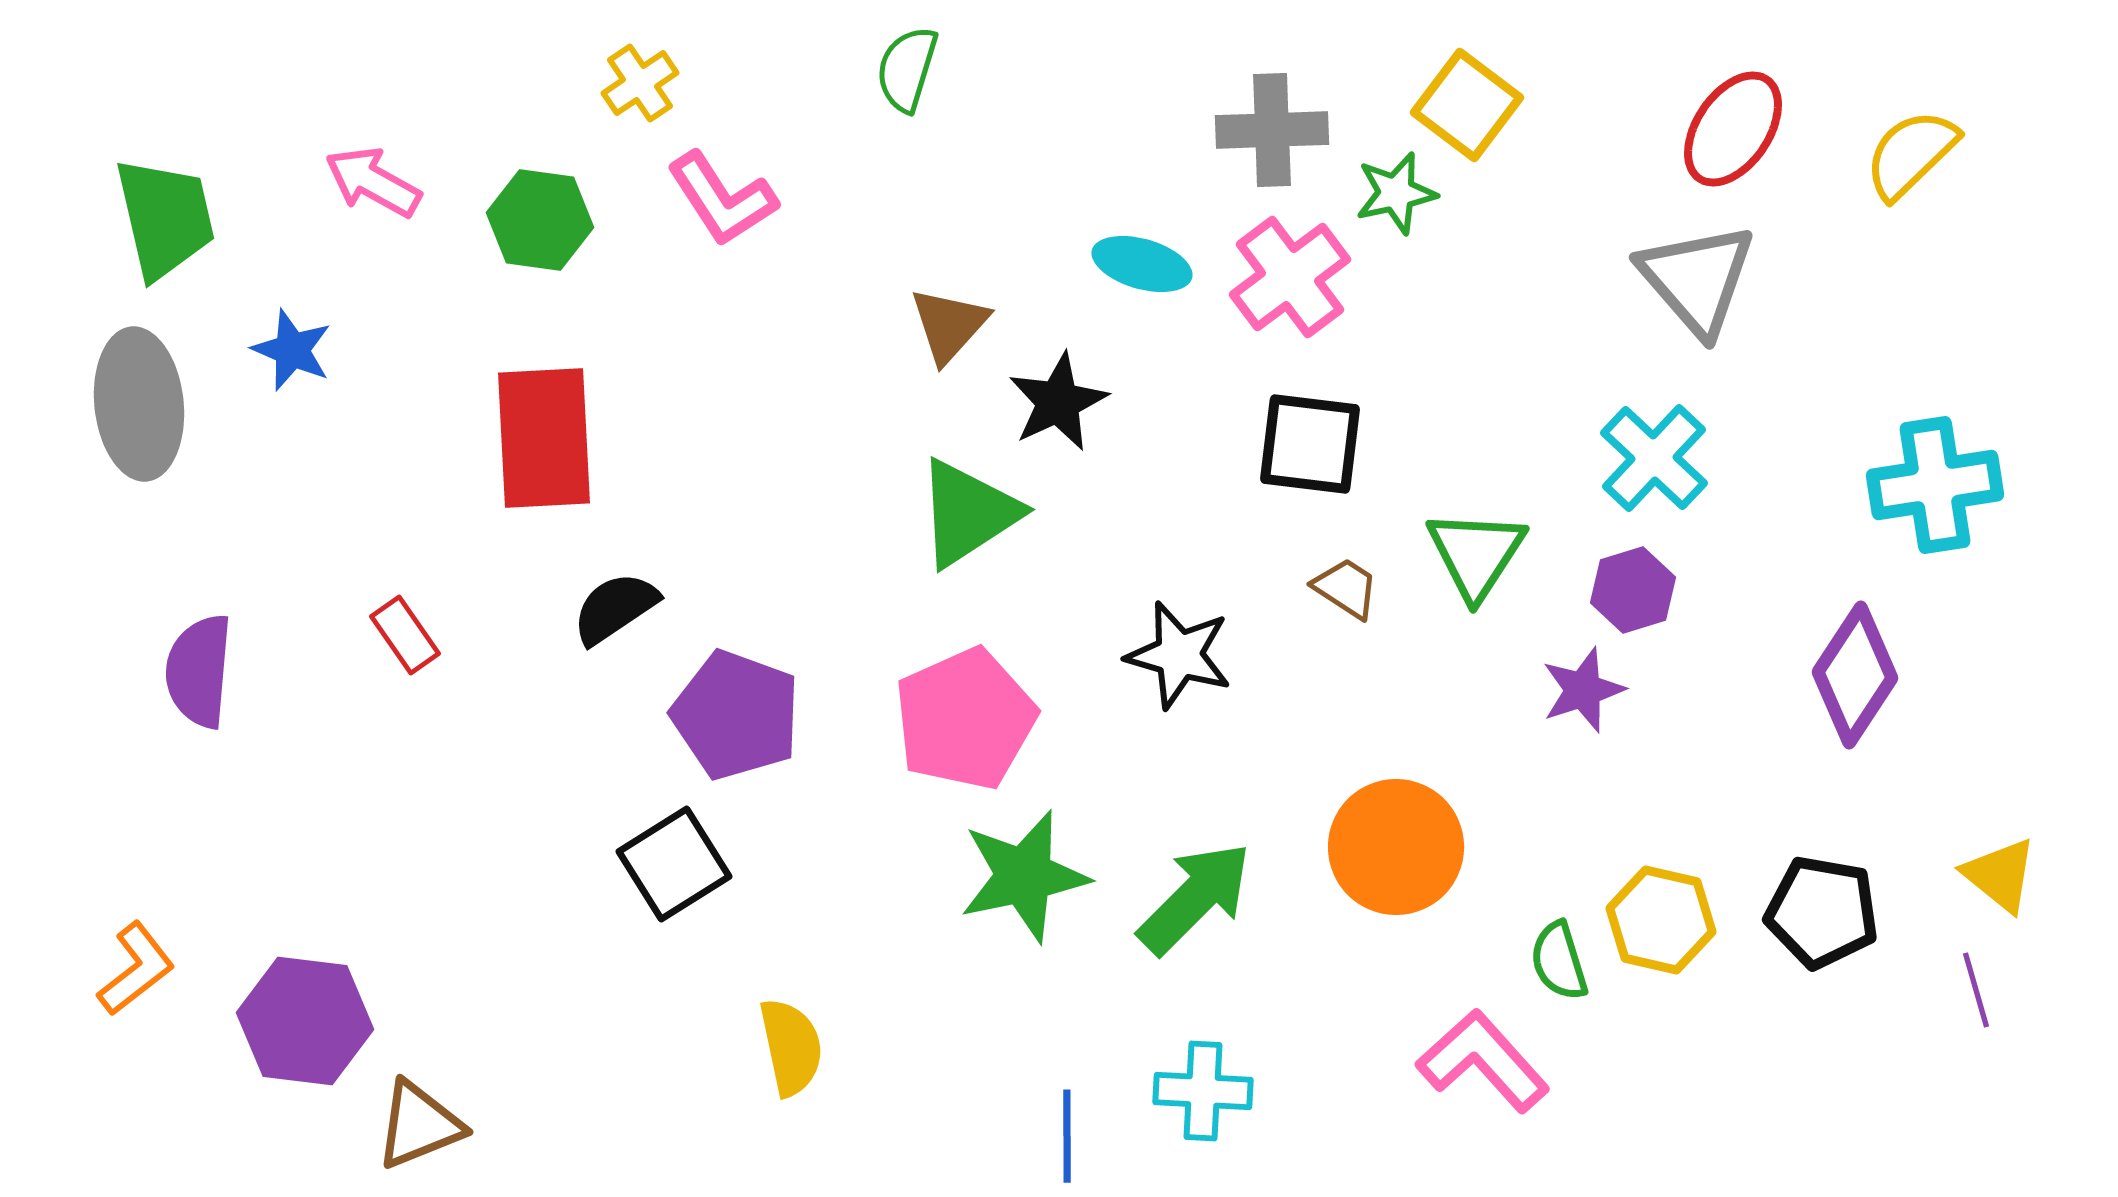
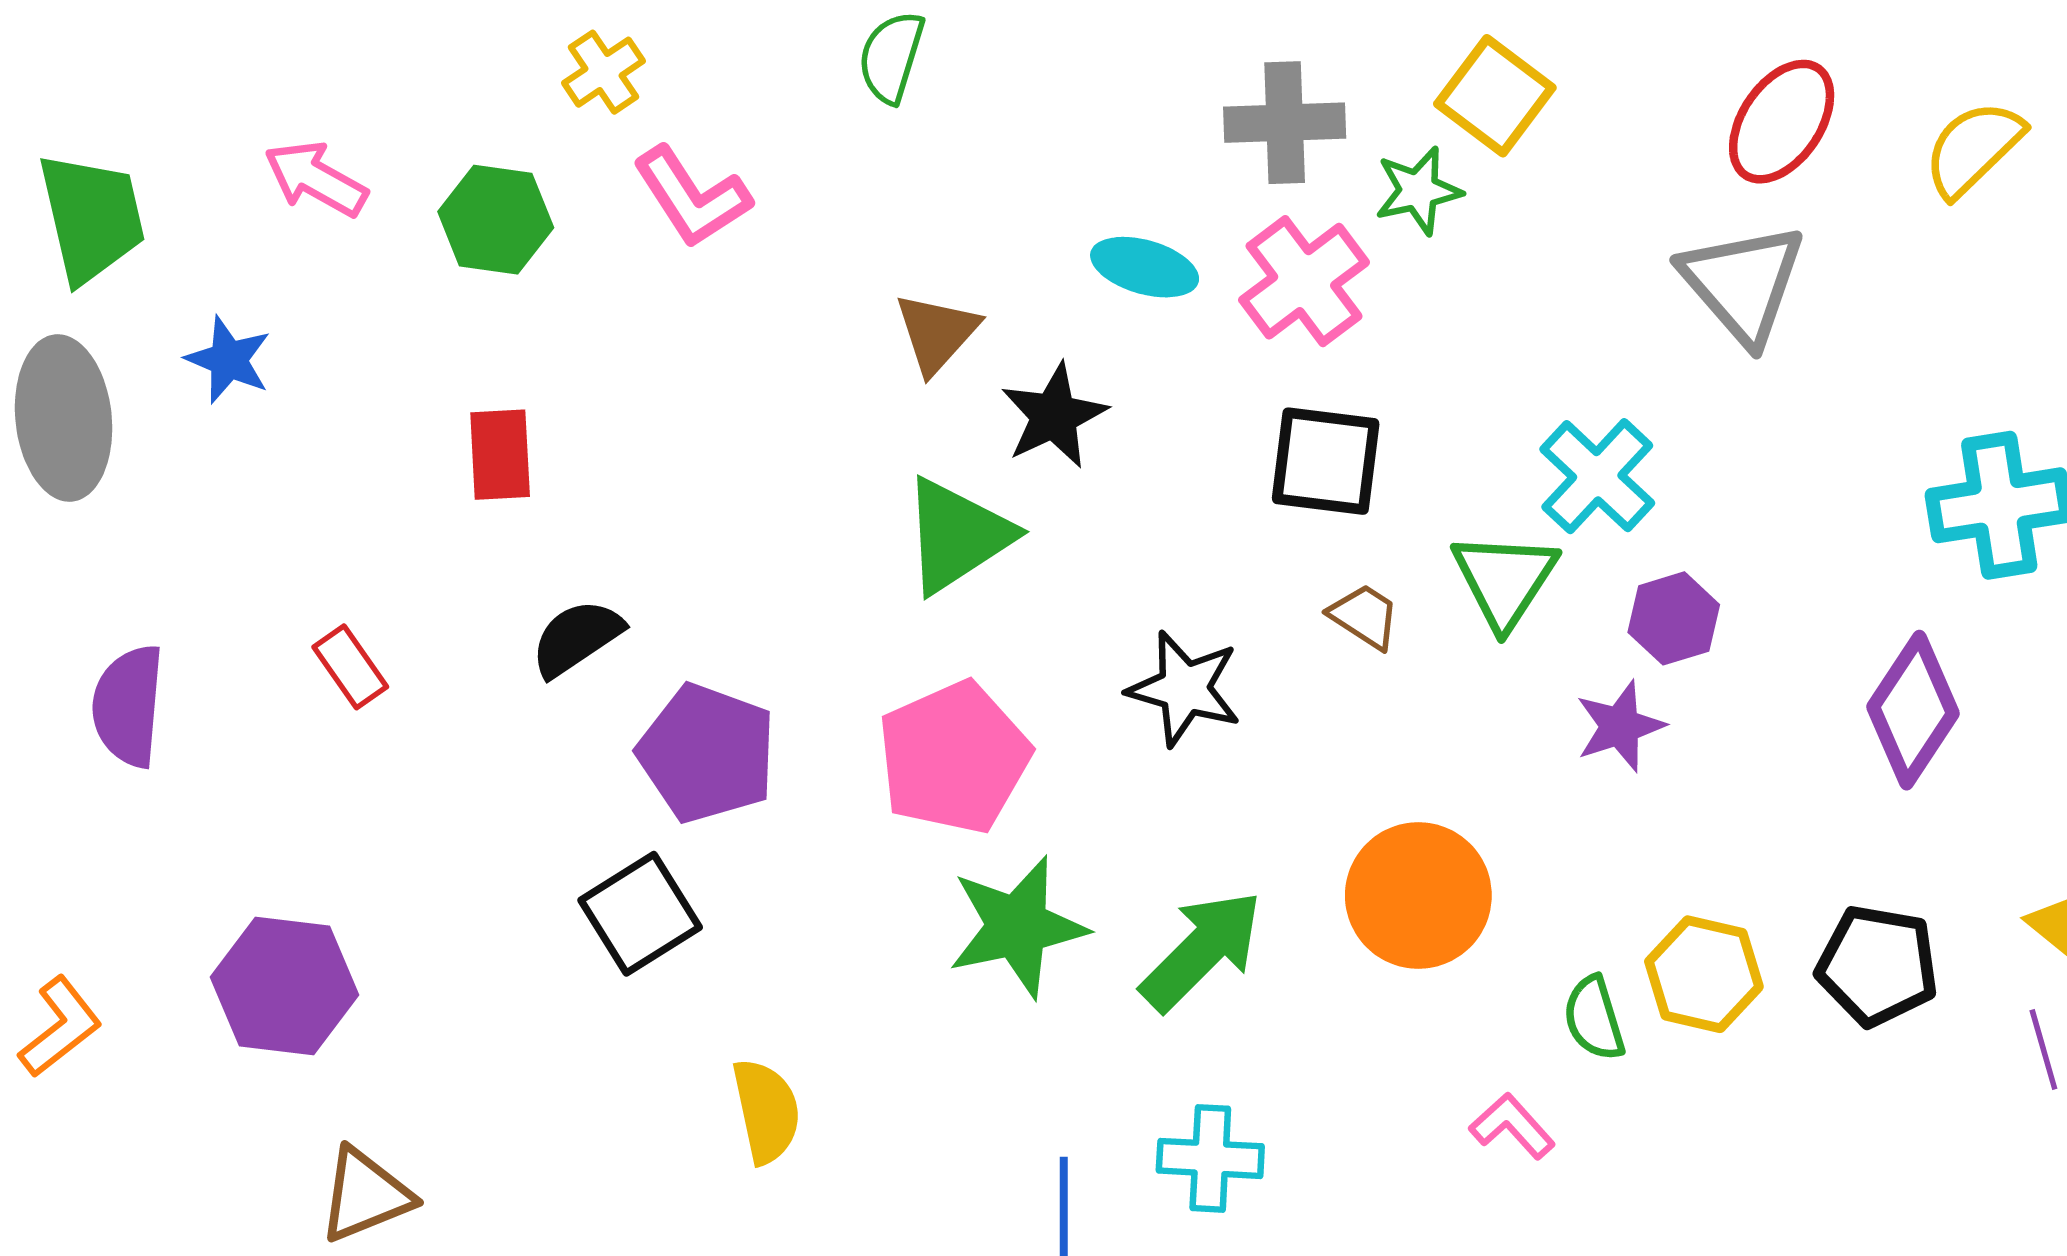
red rectangle: (544, 438) -> (500, 455), size x0.6
cyan cross: (1654, 458) -> (1597, 476), moved
purple hexagon: (305, 1021) -> (284, 986), moved
pink L-shape: (1483, 1061) -> (1512, 1126), size x0.6

